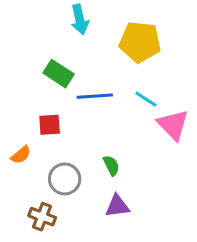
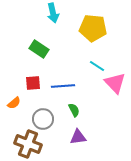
blue line: (95, 96) -> (63, 86), moved
brown cross: (42, 217) -> (28, 144), size x1.5

